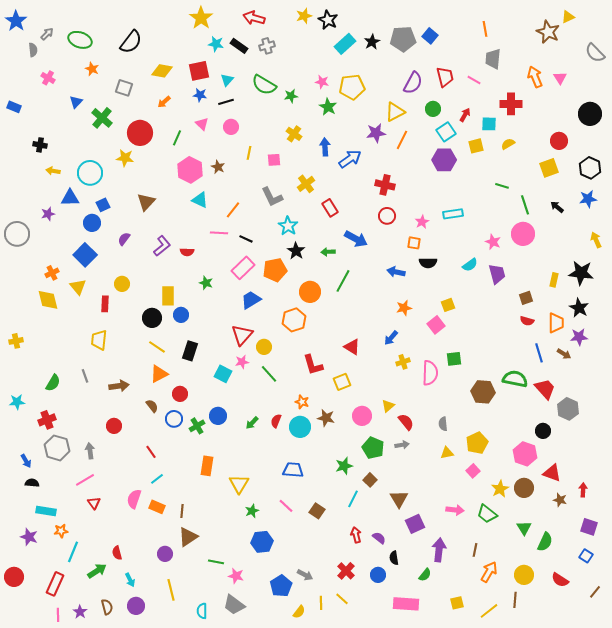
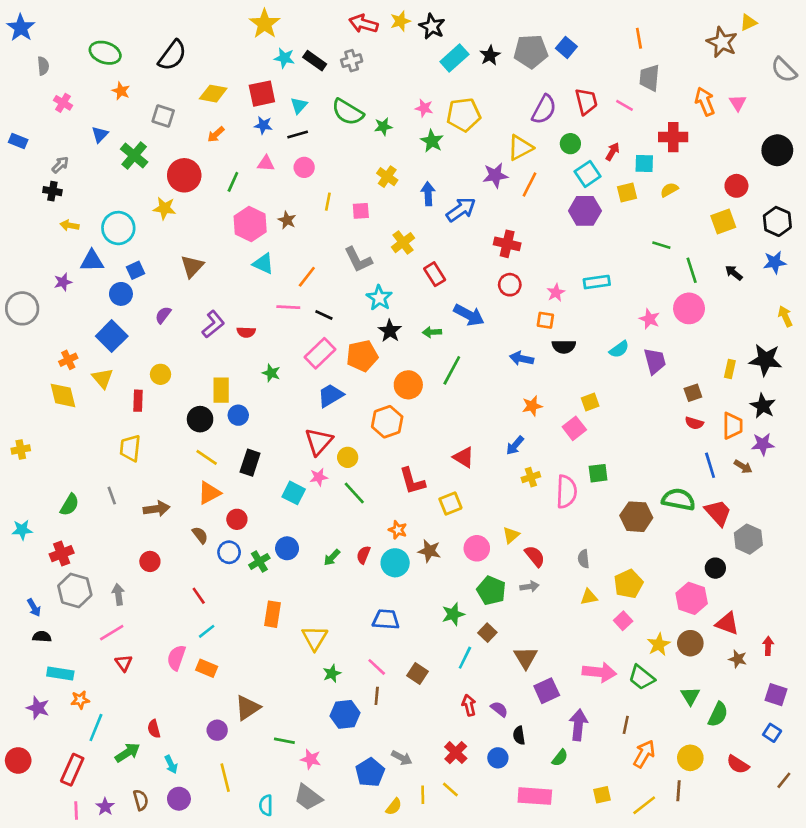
red arrow: (254, 18) -> (363, 24), moved
gray arrow: (47, 34) -> (60, 165), moved
pink triangle: (202, 124) -> (266, 163), turned -40
pink arrow: (455, 510) -> (599, 672), size x1.4
brown line: (182, 511) -> (377, 696), moved

